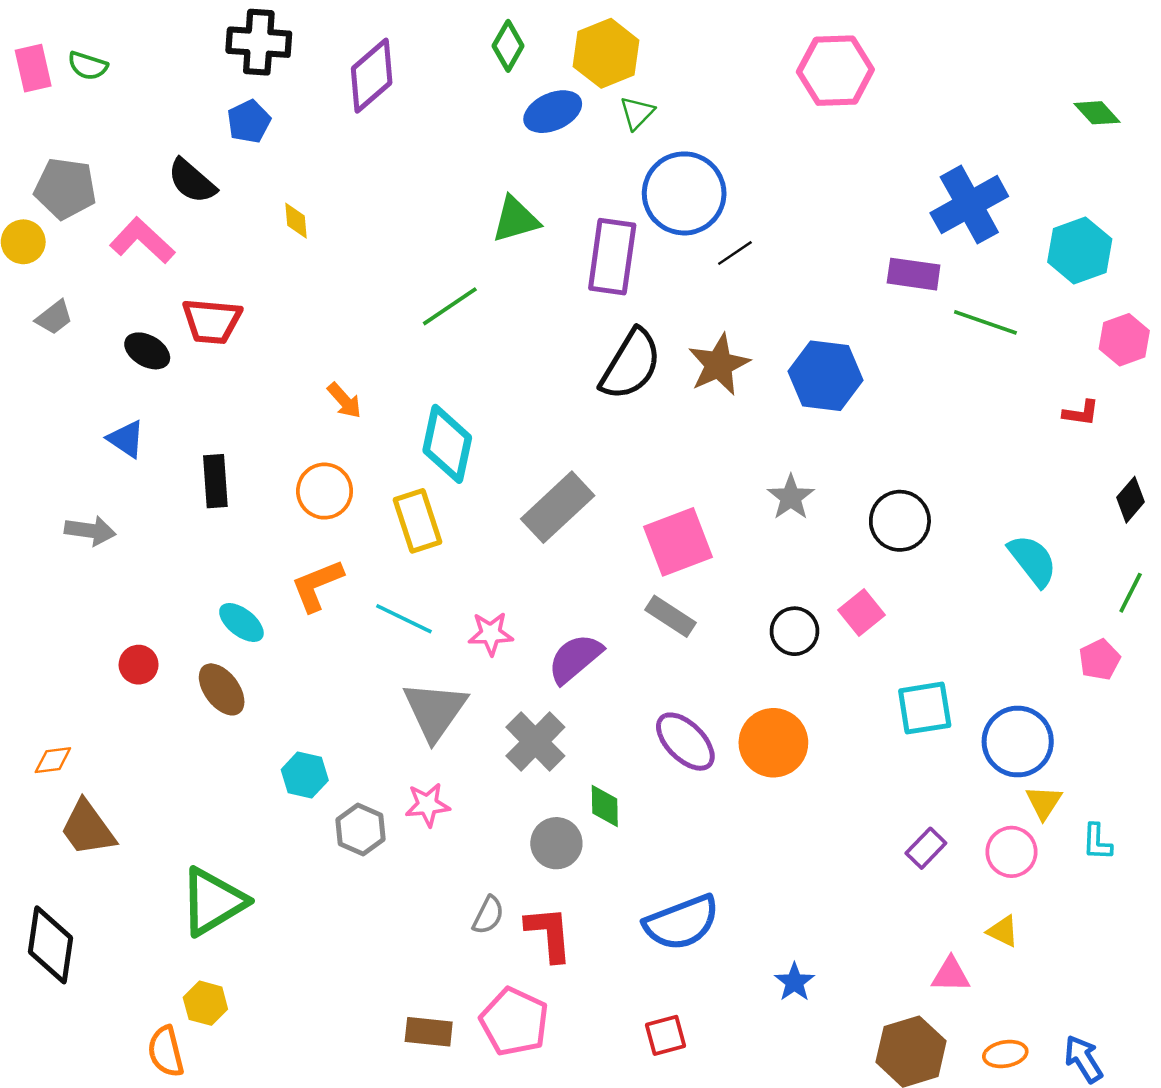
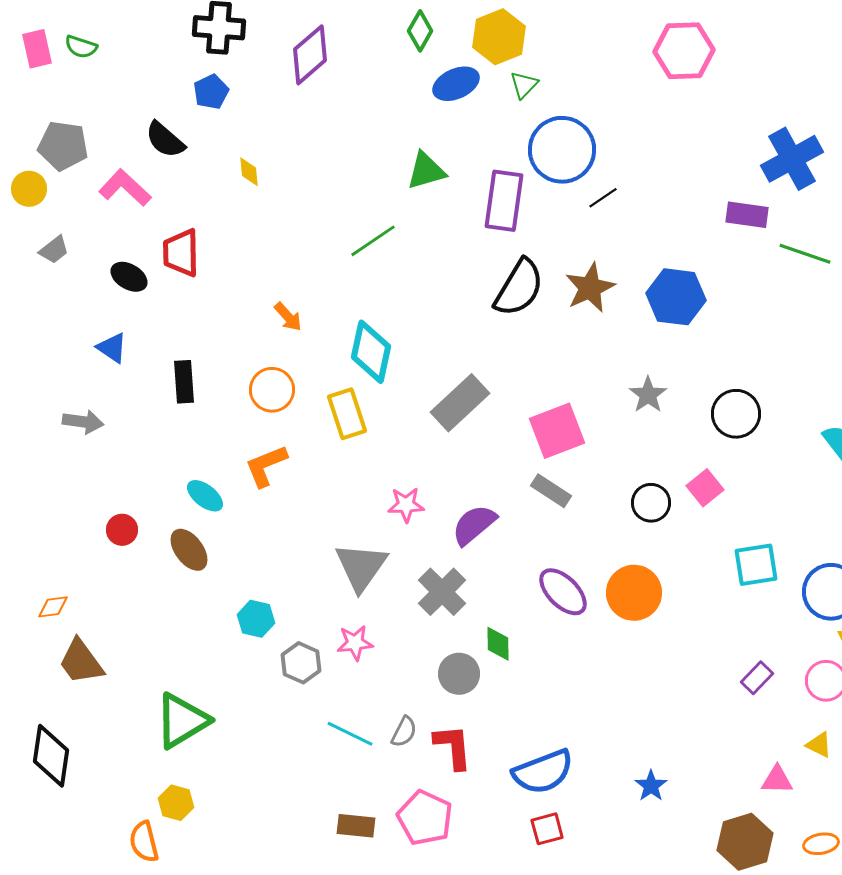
red trapezoid: (212, 321) -> (181, 253), turned 84
cyan line: (404, 619) -> (350, 734), moved
blue semicircle: (682, 923) -> (543, 772), moved

